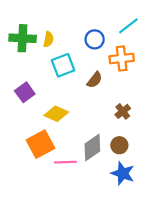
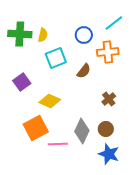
gray diamond: (92, 147) -> (82, 131), turned -30

